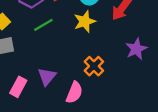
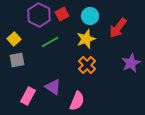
orange cross: (94, 66) -> (87, 65), moved
purple triangle: (47, 76) -> (53, 87), turned -36

